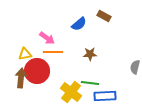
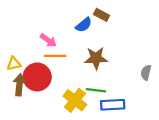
brown rectangle: (104, 16) -> (102, 15), moved
yellow triangle: (25, 54) -> (14, 64), moved
brown star: (90, 54) -> (96, 58), size x1.5

